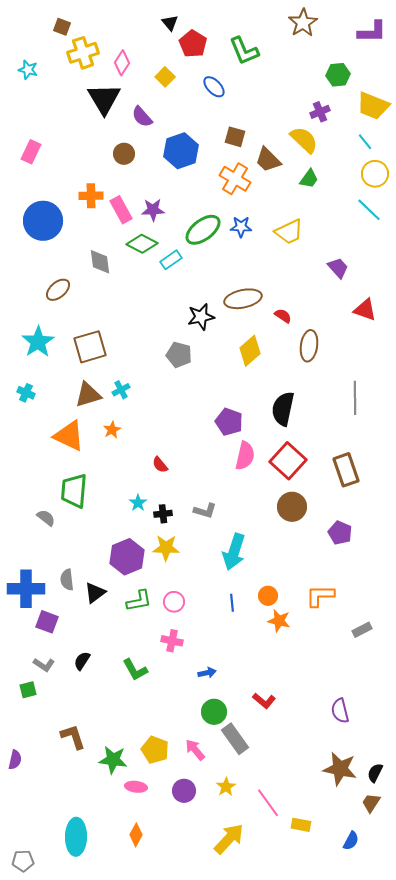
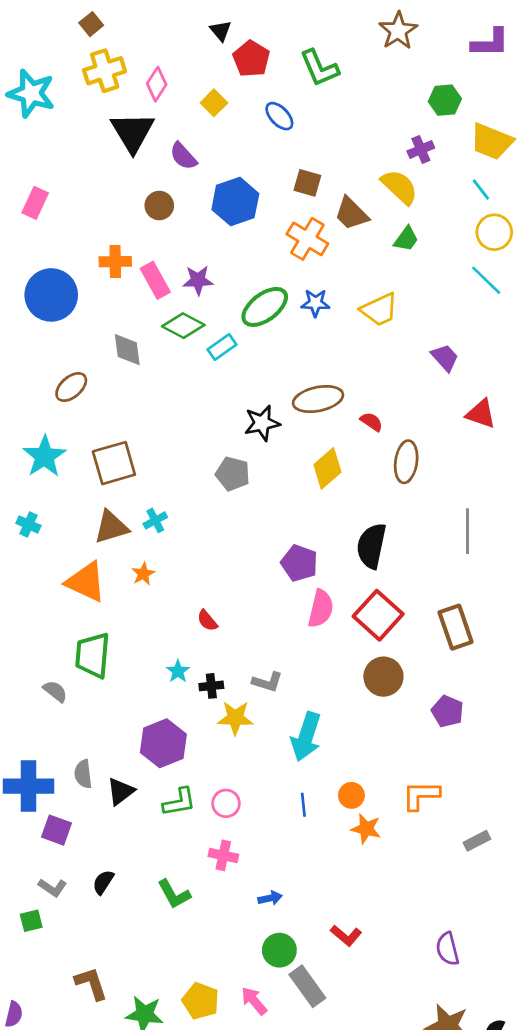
brown square: (62, 27) -> (91, 24), moved, turned 30
cyan star: (28, 70) -> (31, 93), size x1.8
yellow star: (166, 548) -> (235, 718), moved

